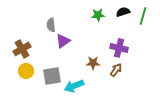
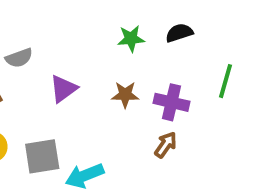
green line: (143, 16) -> (226, 81), moved
gray semicircle: (51, 25) -> (19, 58), moved, turned -104
brown star: (93, 63) -> (125, 95), moved

